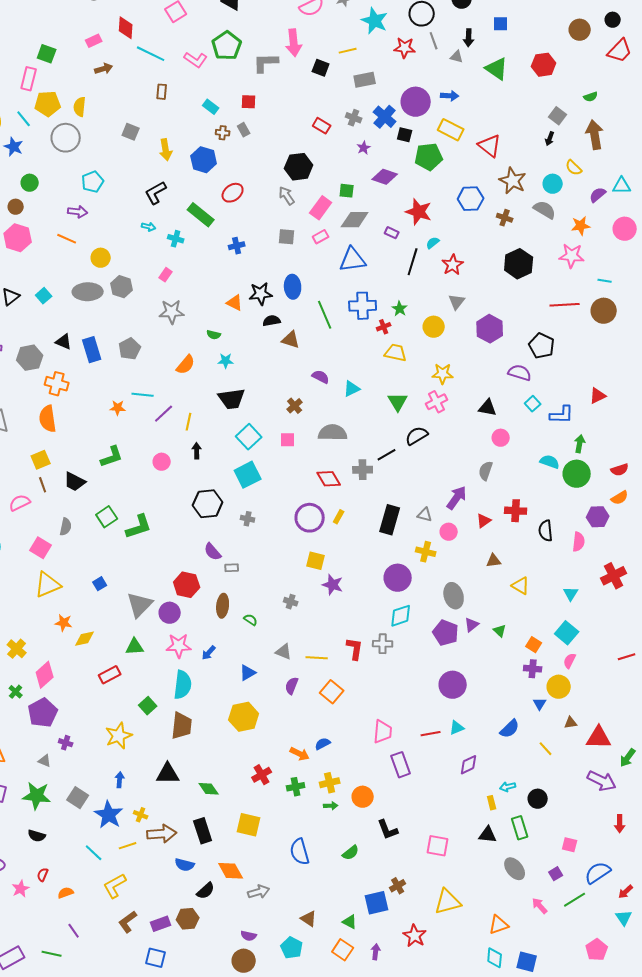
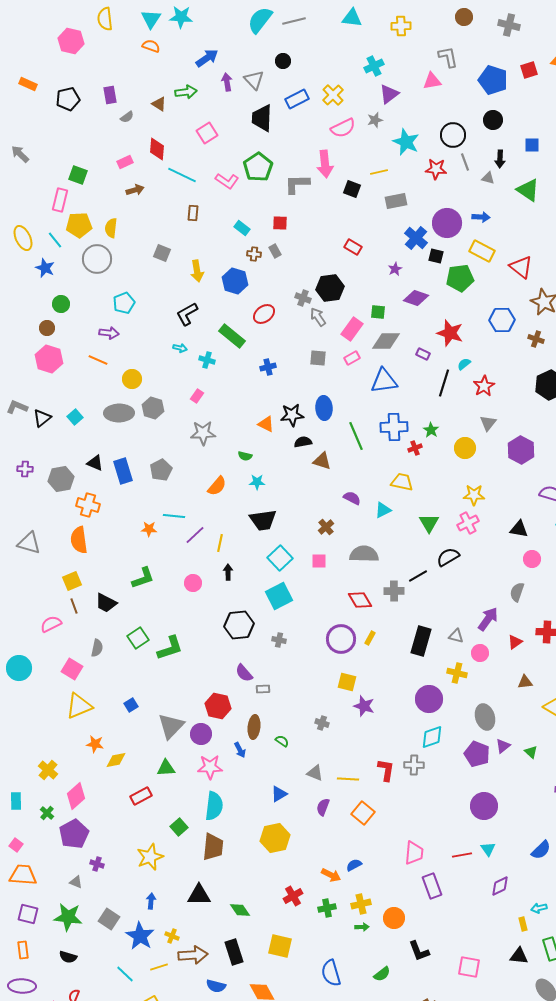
gray cross: (354, 118) -> (303, 298), moved
yellow trapezoid: (396, 353) -> (402, 482), moved
blue arrow: (209, 653) -> (240, 750), moved, turned -70
cyan triangle: (457, 728) -> (488, 849), turned -42

